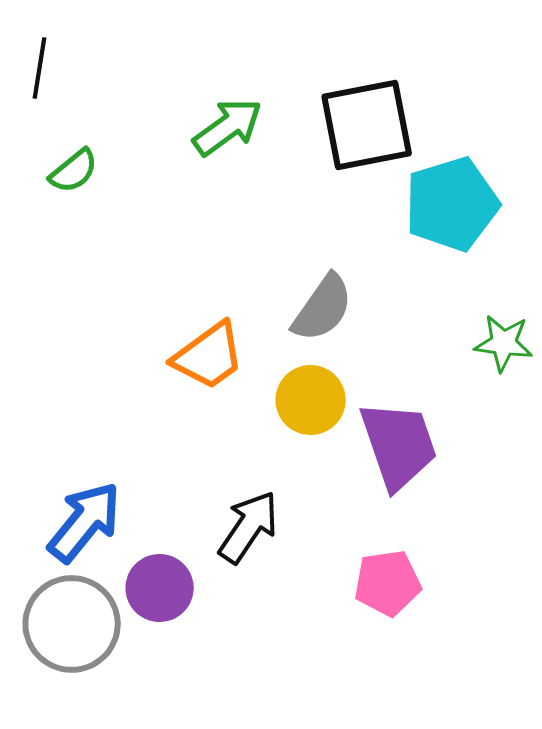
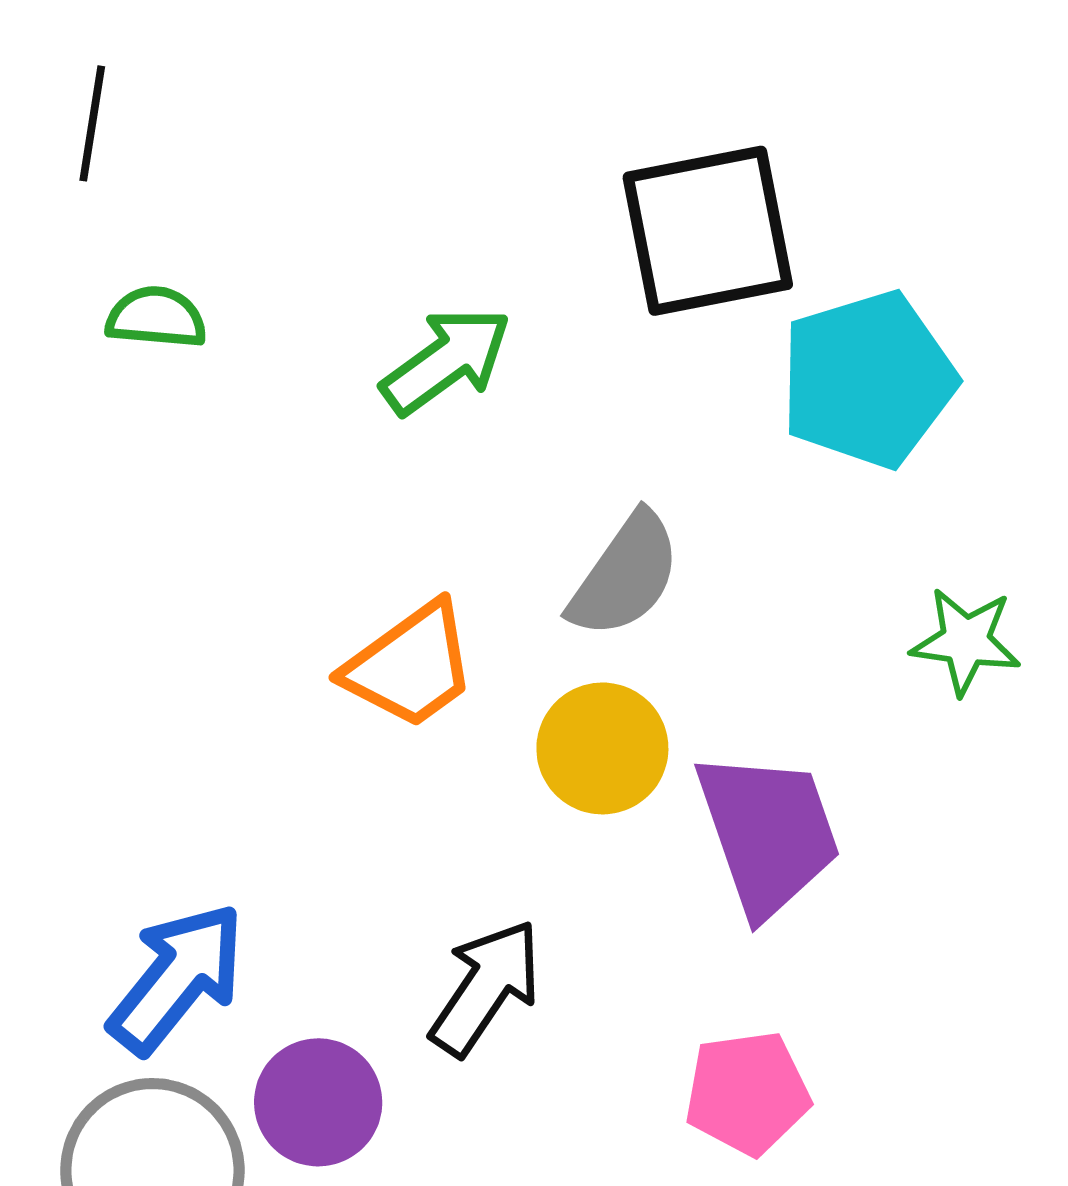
green arrow: (228, 127) -> (446, 361), moved
green semicircle: (74, 171) -> (156, 317), turned -136

